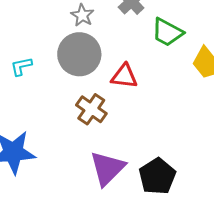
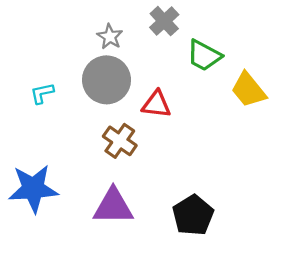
purple triangle: (107, 168) -> (113, 206), moved, turned 45

